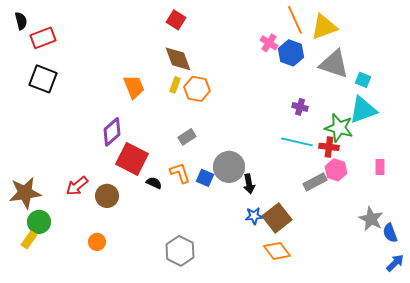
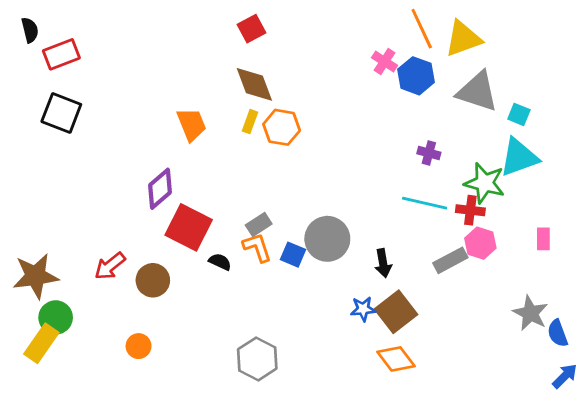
red square: (176, 20) -> (252, 29), turned 30
gray rectangle: (187, 137) -> (259, 225), moved
black arrow: (249, 184) -> (383, 263), moved
yellow rectangle: (29, 240) -> (41, 343), size x1.5

